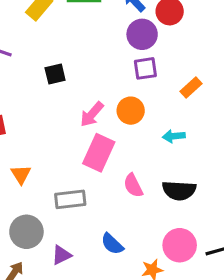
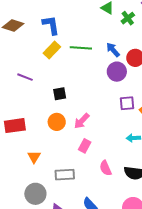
purple square: (145, 68) -> (127, 103), moved
orange circle: (131, 111) -> (57, 122), moved
pink rectangle: (99, 153) -> (85, 146), size x0.6

